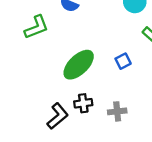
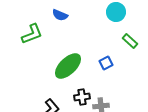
black cross: (83, 103) -> (82, 97), moved

